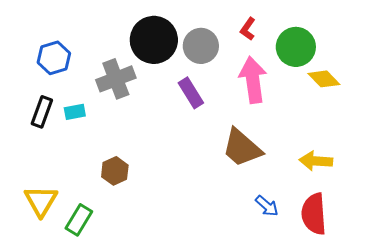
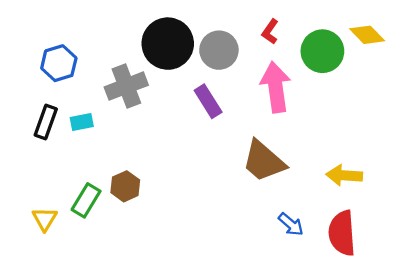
yellow diamond: (324, 79) -> (367, 35), moved
yellow triangle: (41, 201) -> (45, 219), size x0.7
green rectangle: (79, 220) -> (86, 200), moved

